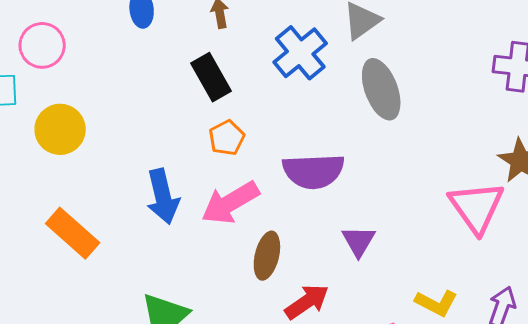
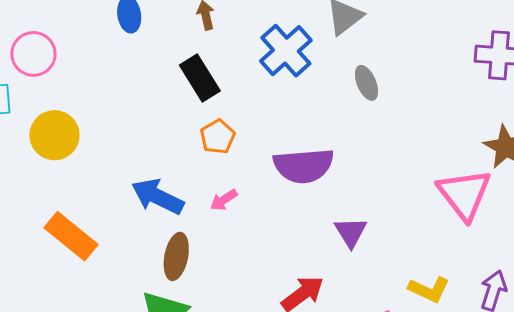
gray ellipse: (381, 89) -> (366, 83), size x0.6
blue arrow: (163, 197) -> (158, 197), turned 132
pink arrow: (230, 203) -> (224, 200), size x0.5
brown ellipse: (267, 256) -> (176, 256), moved

